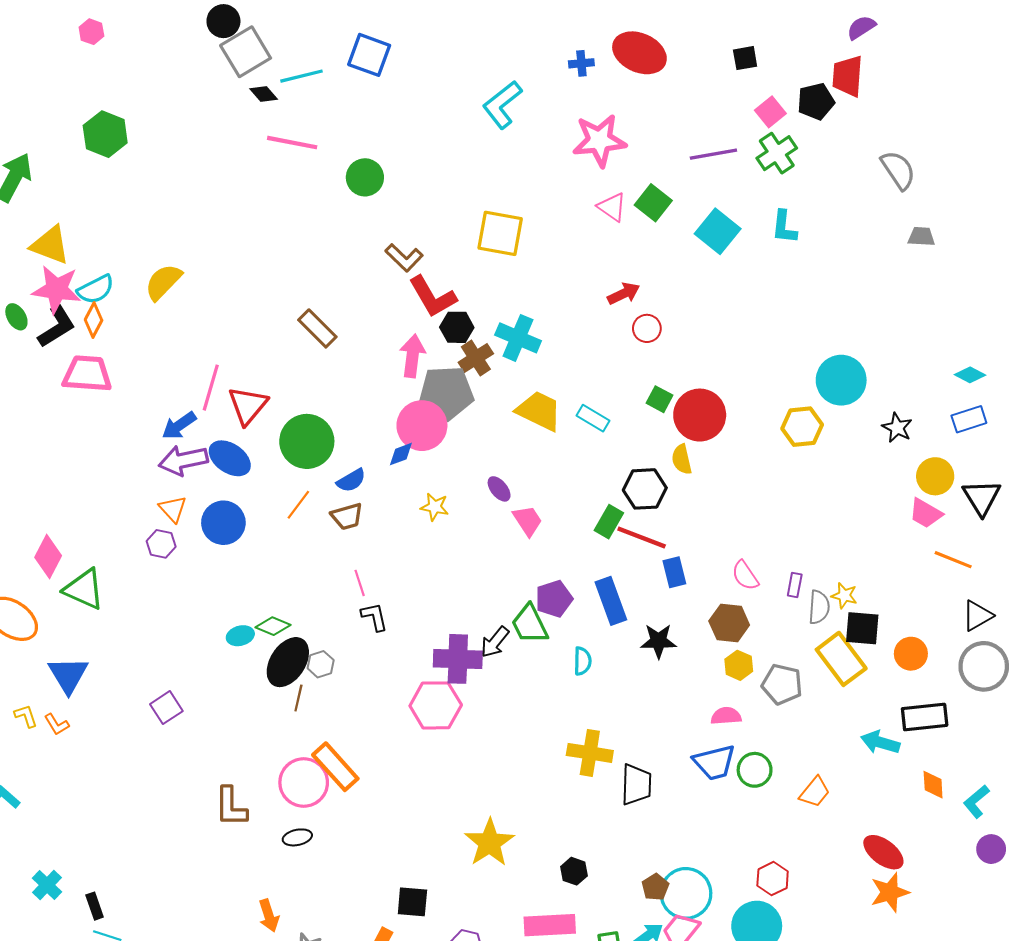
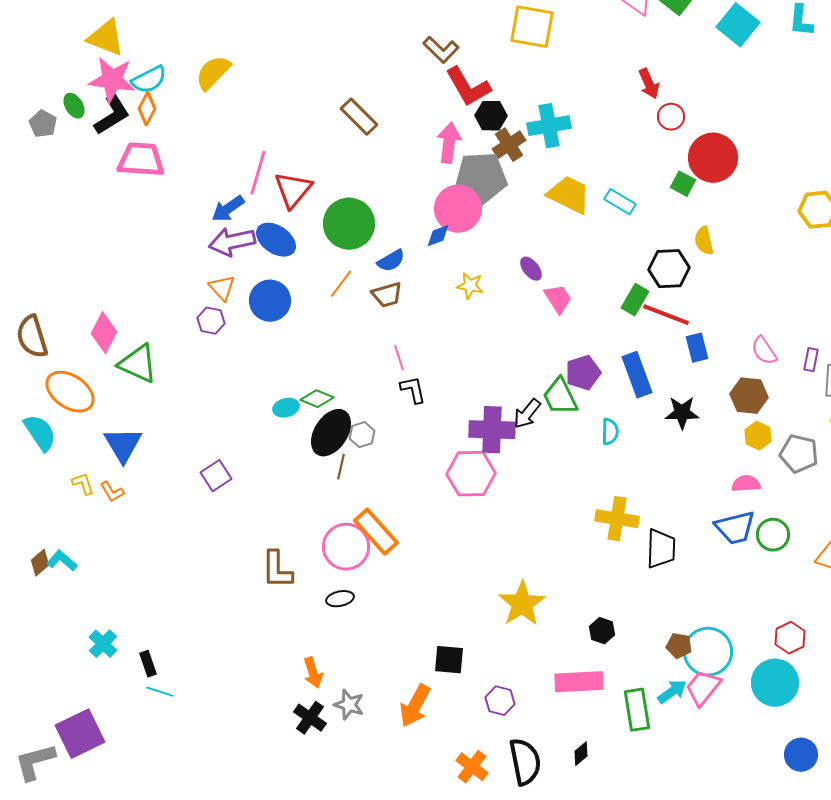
red arrow: (624, 294) -> (649, 84), turned 92
cyan cross: (518, 338) -> (549, 126), turned -33
red circle: (700, 415) -> (713, 158), moved
brown pentagon: (655, 887) -> (679, 646), turned -30

